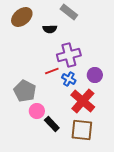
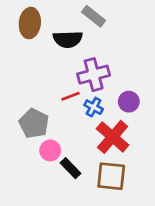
brown ellipse: (22, 17) -> (30, 23), turned -45
black semicircle: (50, 29) -> (68, 39), size x1.5

